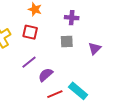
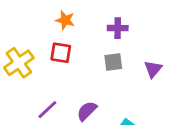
purple line: (29, 62) -> (47, 110), moved

